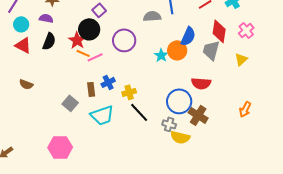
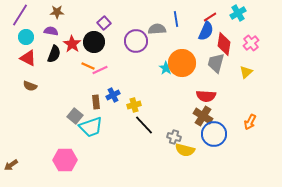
blue semicircle: (188, 36) -> (206, 31), moved
red star: (77, 40) -> (72, 44), moved
purple circle: (124, 40) -> (136, 41), moved
orange circle: (177, 50) -> (182, 63), size x1.4
brown semicircle: (26, 84) -> (30, 86), moved
blue circle: (179, 101) -> (214, 134), moved
cyan trapezoid: (102, 115) -> (91, 127), moved
brown cross: (198, 115) -> (203, 116), moved

